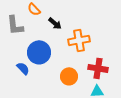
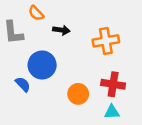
black arrow: (55, 23) -> (61, 30), turned -32
orange cross: (79, 40) -> (106, 41), moved

